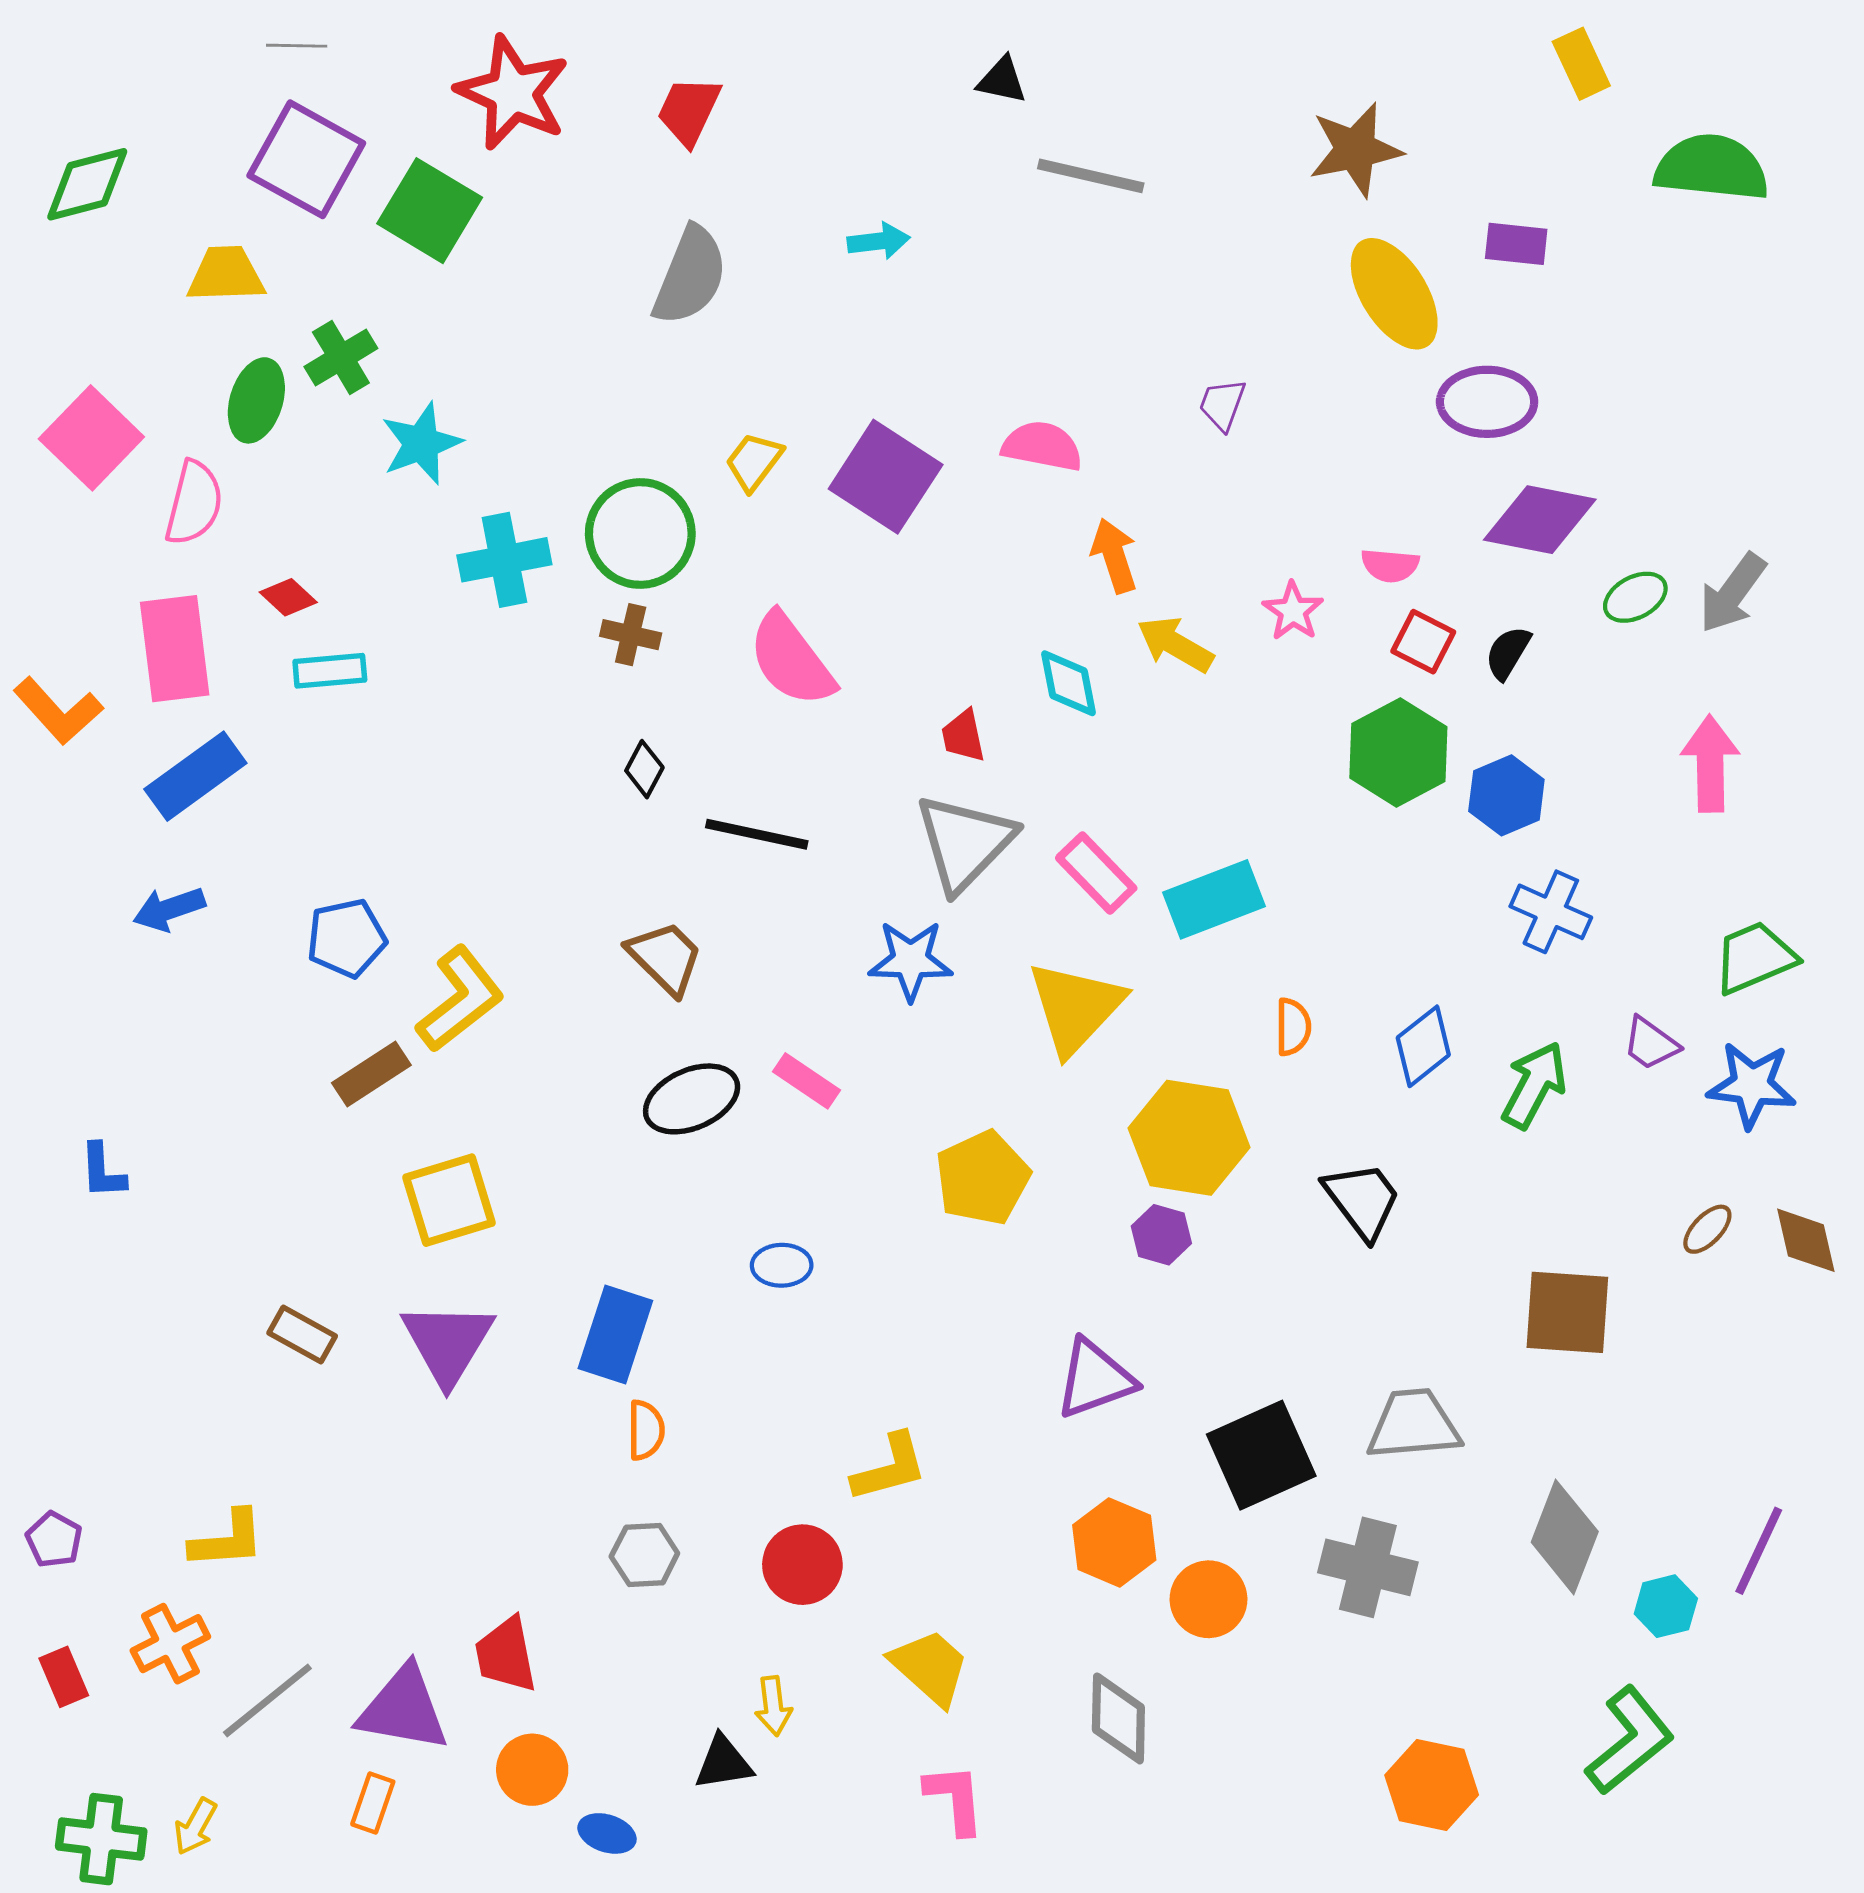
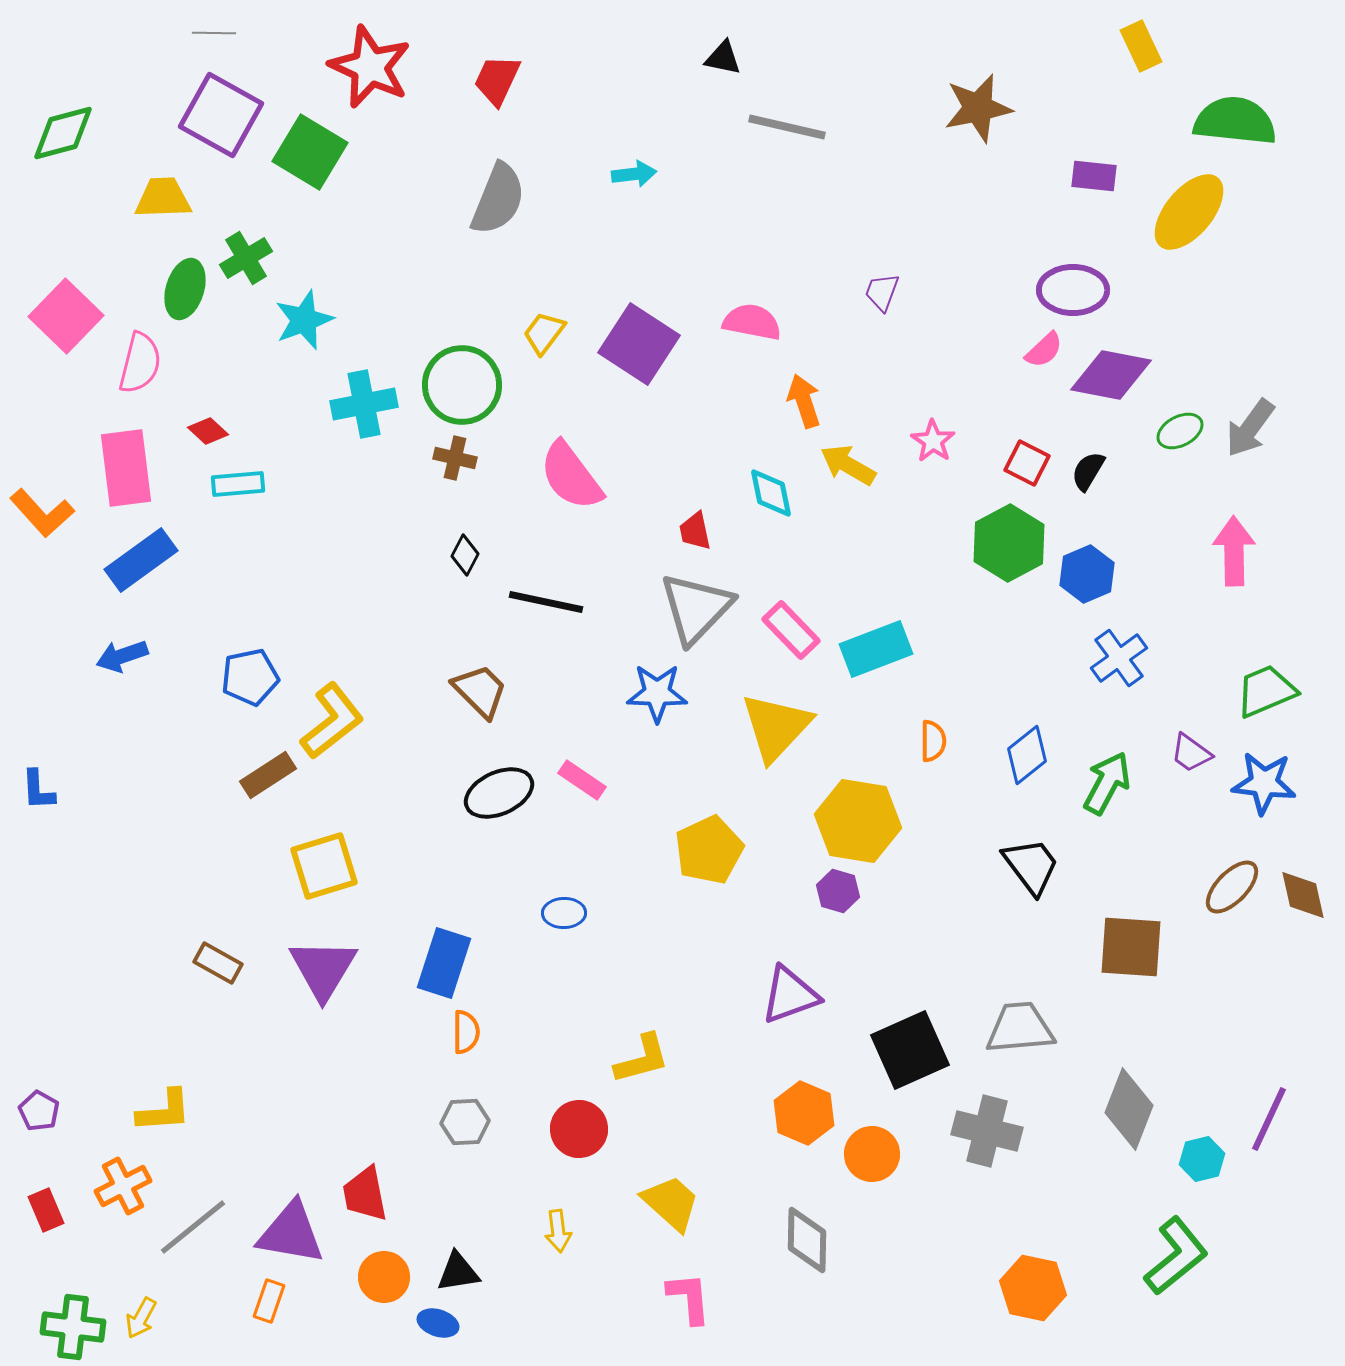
yellow ellipse: (1394, 294) -> (1189, 212), moved, turned 72
pink semicircle: (1390, 565) -> (1044, 350), moved, turned -48
blue cross: (1551, 912) -> (1119, 658), turned 30
blue L-shape: (103, 1171) -> (38, 790), moved
black trapezoid: (1362, 1200) -> (1031, 866), moved
brown ellipse: (1707, 1229) -> (1232, 887), size x1.5
black triangle: (723, 1763) -> (458, 1272), moved

